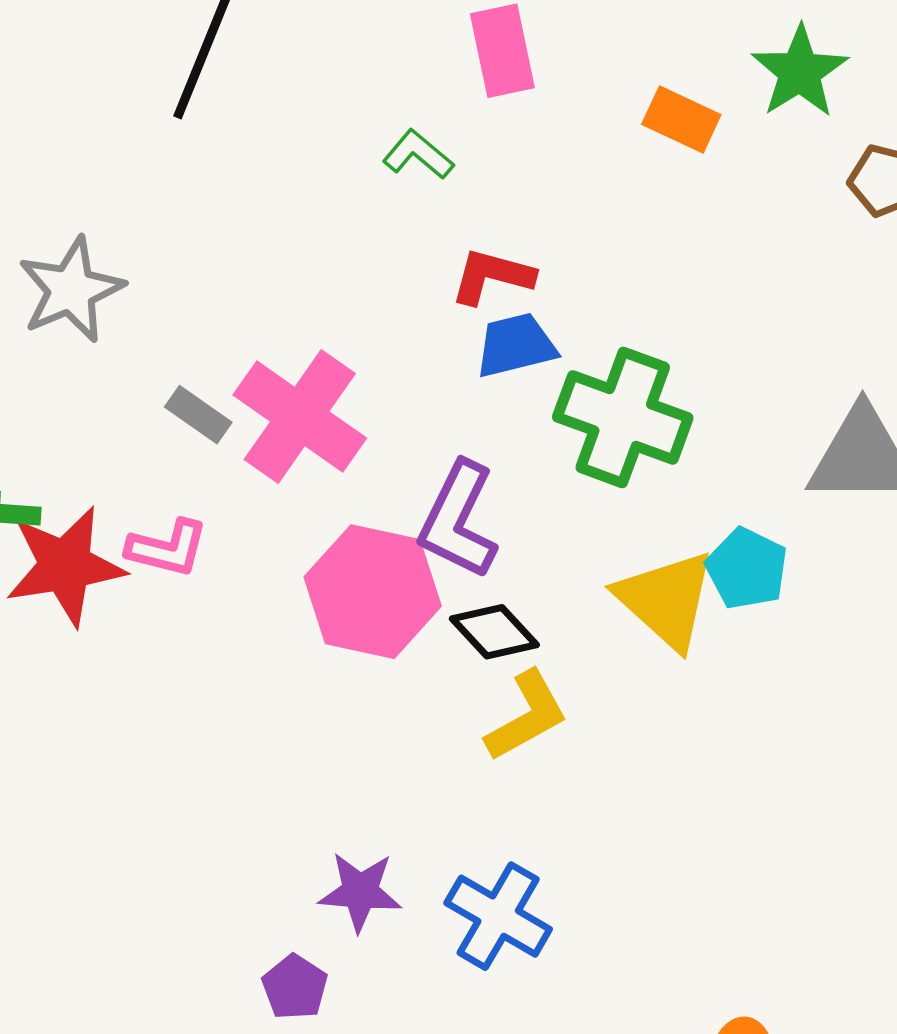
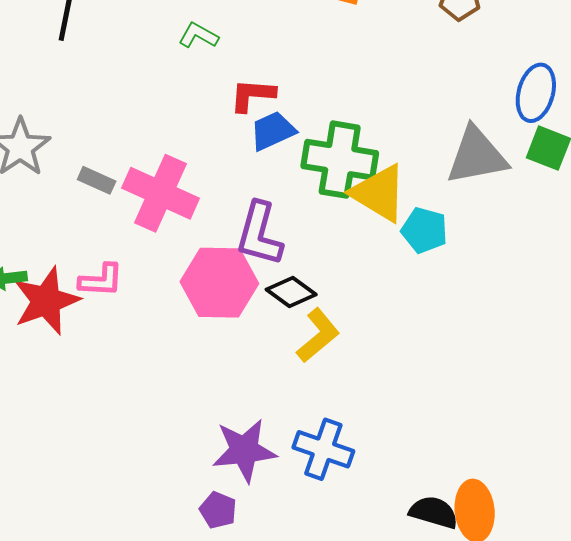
gray rectangle: (198, 415) -> (97, 180), moved
yellow triangle: (666, 600) -> (379, 193), moved
purple star: (360, 892) -> (244, 450), size x1.4

